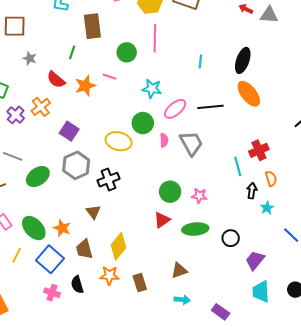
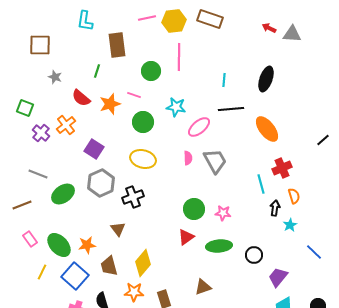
orange ellipse: (249, 94) -> (267, 129), moved
black line: (210, 107) -> (231, 109), moved
green circle: (143, 123) -> (143, 122), moved
orange star: (62, 228) -> (87, 245), turned -30

